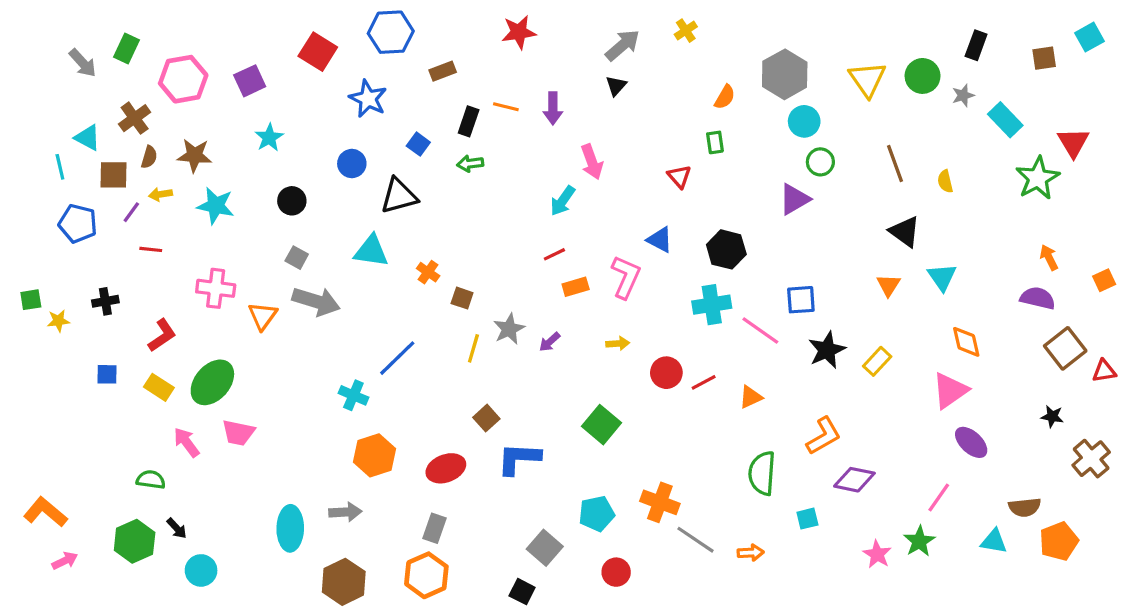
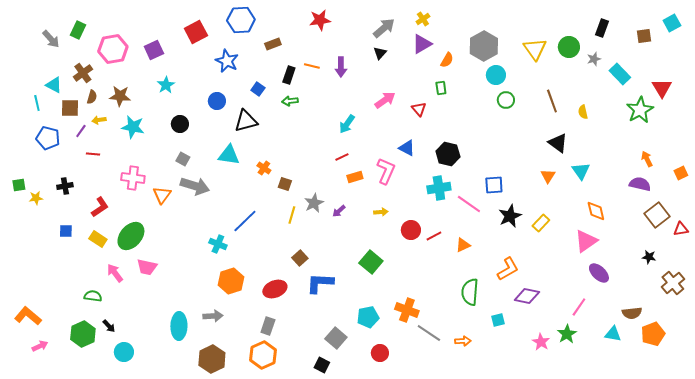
red square: (318, 52) -> (196, 32), turned 30
pink arrow: (592, 162) -> (385, 100), moved, turned -105
purple triangle: (794, 199) -> (422, 44), moved

